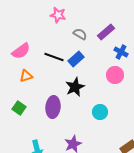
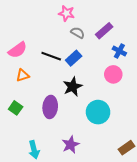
pink star: (58, 15) -> (66, 13), moved
cyan circle: (100, 112) -> (98, 112), size x1.5

